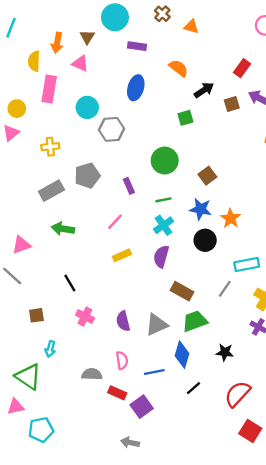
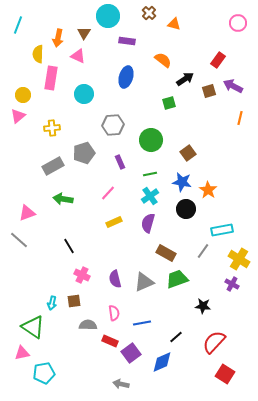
gray hexagon: (112, 129) -> (113, 125), moved
brown square: (36, 315) -> (74, 301), moved
blue diamond: (182, 355) -> (162, 362), moved, turned 50

